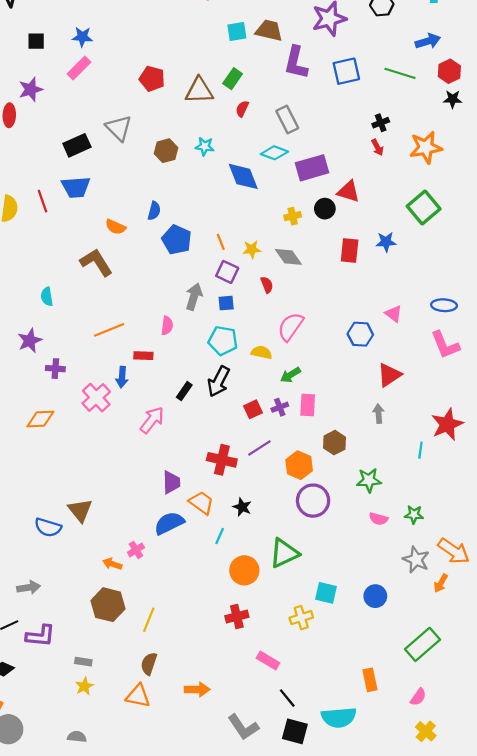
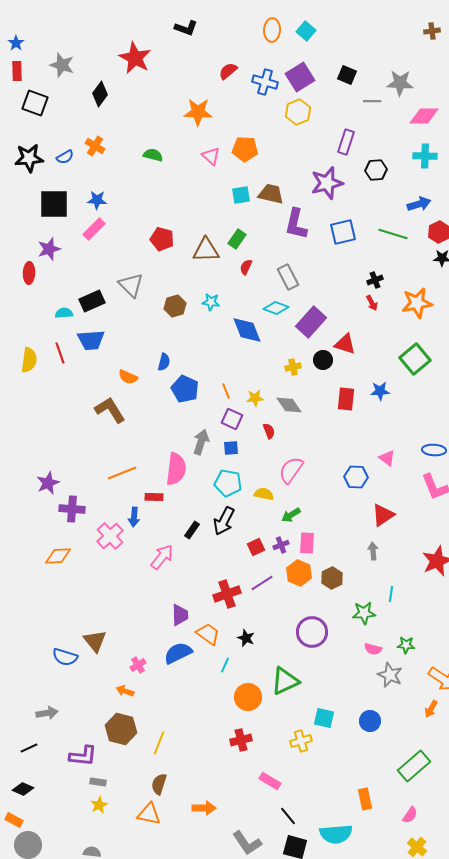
black square: (36, 41) -> (54, 204), size x1.8
purple rectangle: (312, 168) -> (311, 322), turned -32
cyan semicircle: (47, 297) -> (64, 313), moved, turned 96
pink semicircle: (167, 326) -> (176, 469), size x1.8
purple cross: (55, 369) -> (72, 509), size x1.4
cyan line: (420, 450) -> (391, 594), moved
red cross: (222, 460) -> (227, 594), turned -32
orange hexagon: (299, 465) -> (299, 573), moved
pink cross: (136, 550) -> (138, 665), moved
gray star: (416, 560) -> (390, 675), moved
purple L-shape: (40, 636) -> (83, 756), moved

